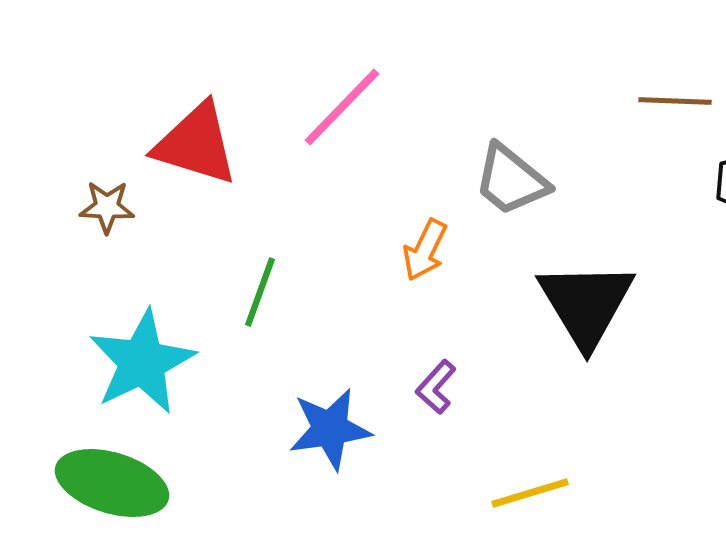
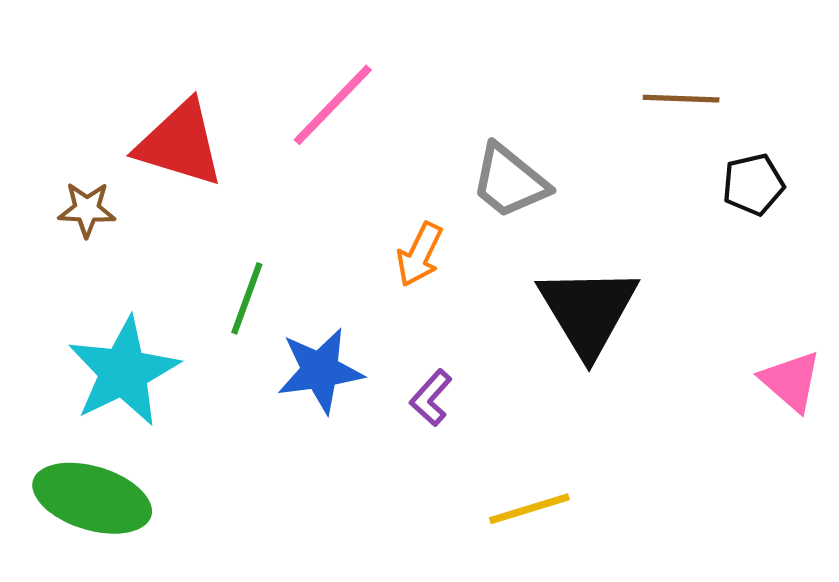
blue star: (330, 429) -> (320, 371), moved

